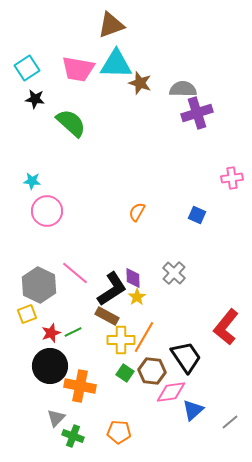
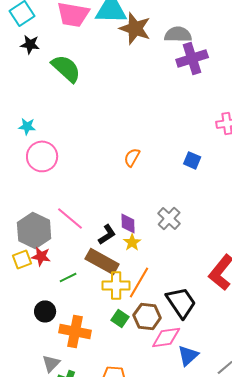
brown star: (140, 83) -> (135, 28), size x1.4
black L-shape: (112, 289) -> (107, 234), size x0.6
brown rectangle: (107, 316) -> (102, 261), size x1.4
red star: (51, 333) -> (41, 256), moved, turned 30
black circle: (50, 366) -> (45, 311), size x0.6

